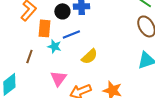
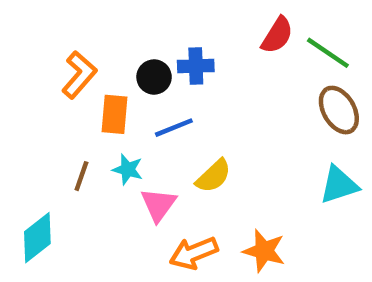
cyan star: (54, 46) -> (128, 169), moved
pink triangle: (58, 78) -> (158, 205), moved

